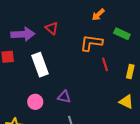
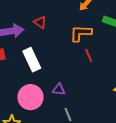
red line: (105, 64) -> (89, 55), moved
pink circle: (35, 102) -> (30, 97), size x1.6

